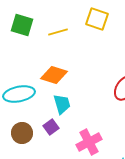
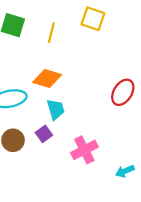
yellow line: (58, 32) -> (51, 33), turned -60

